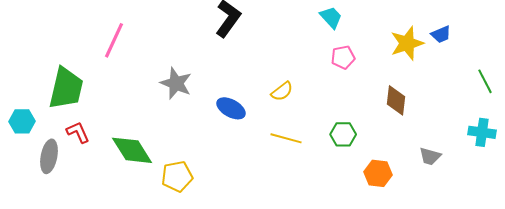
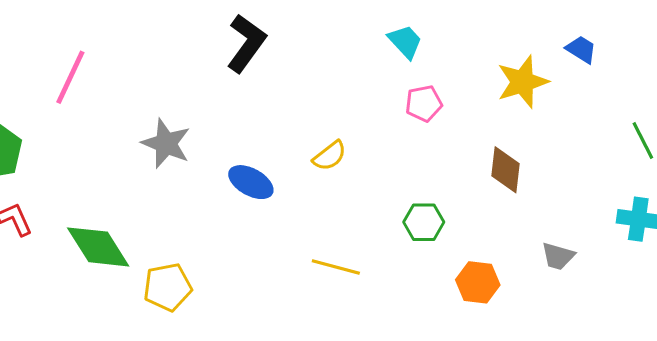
blue trapezoid: (441, 34) -> (581, 49), moved, turned -125
yellow line: (286, 138) -> (336, 267), moved

